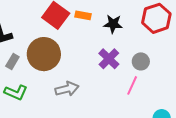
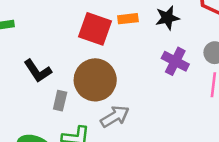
gray arrow: (67, 89) -> (115, 116), moved

